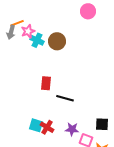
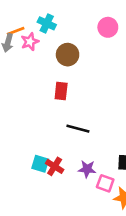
pink circle: (88, 11) -> (108, 27), moved
cyan cross: (37, 40) -> (47, 23), moved
red rectangle: (46, 83) -> (61, 91), moved

